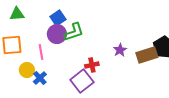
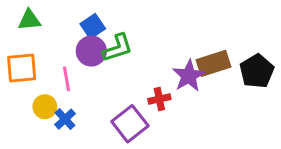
purple star: (120, 50) -> (189, 76), size x1.5
brown rectangle: (147, 55) -> (214, 63), moved
red cross: (92, 65) -> (159, 99), moved

